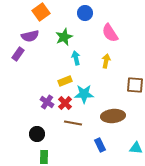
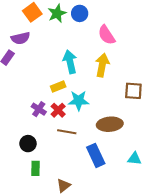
green star: (64, 37) -> (57, 13), moved
cyan arrow: (76, 58) -> (70, 62), size x1.5
yellow arrow: (106, 61) -> (102, 65), size x1.5
blue rectangle: (100, 145) -> (96, 155), size x1.5

